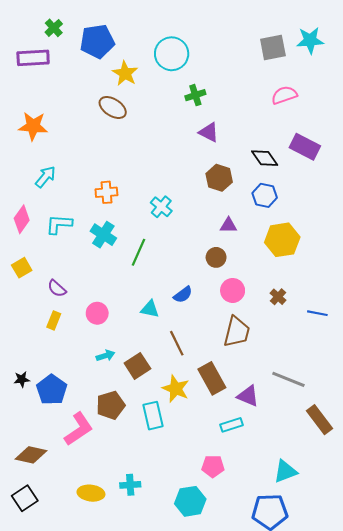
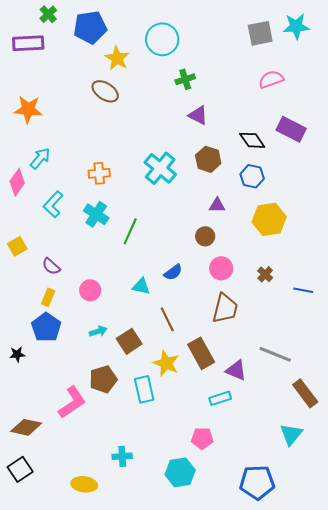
cyan cross: (161, 207) -> (160, 168), moved, size x1.5
pink diamond: (22, 219) -> (17, 182), moved
cyan L-shape: (59, 224) -> (53, 204), turned -52
blue pentagon: (52, 390) -> (46, 327), moved
cyan triangle: (285, 471) -> (291, 434), moved, turned -30
yellow ellipse: (91, 493) -> (84, 484), moved

